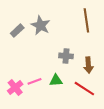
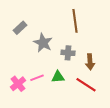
brown line: (86, 20) -> (75, 21), moved
gray star: (41, 25) -> (43, 43), moved

